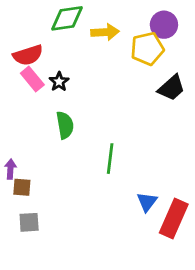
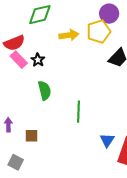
yellow arrow: (105, 32) -> (69, 35), moved
brown square: (22, 187) -> (31, 136), moved
gray square: (29, 222) -> (16, 162), moved, turned 35

